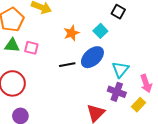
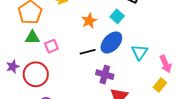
pink square: (31, 48) -> (51, 46), moved, turned -32
purple cross: (117, 92) -> (105, 75), moved

